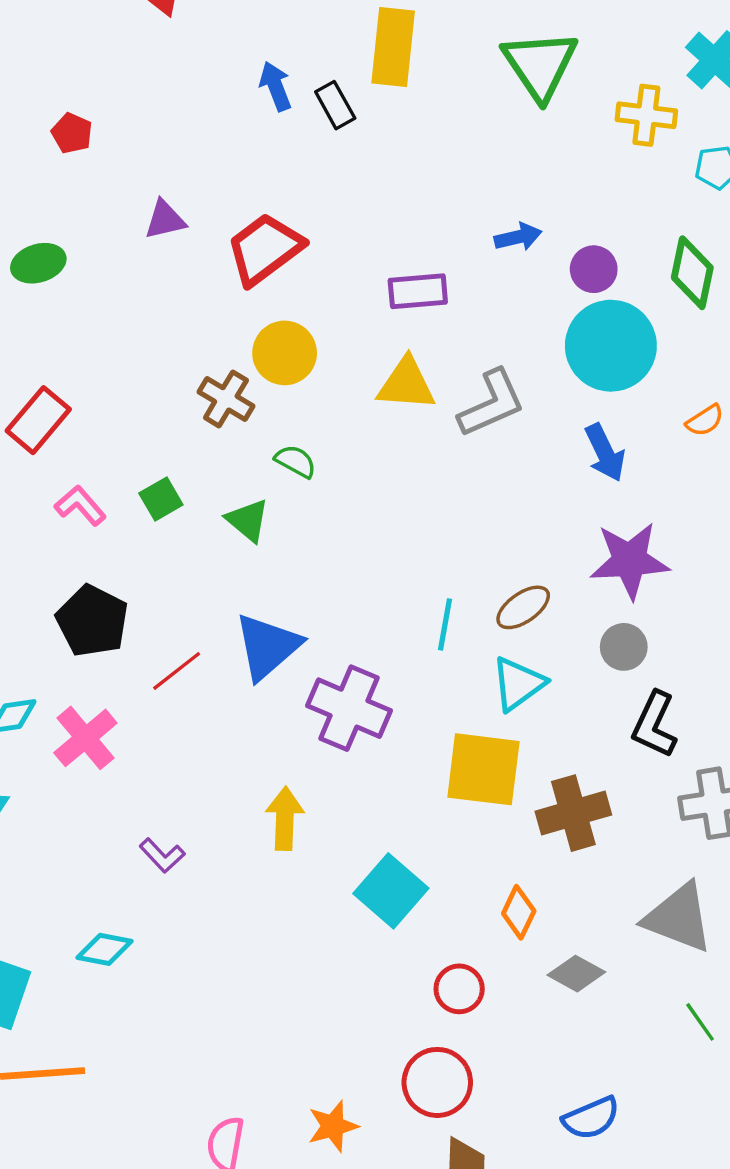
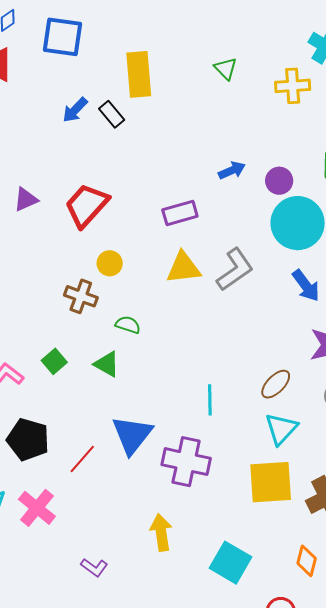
green triangle: (540, 65) -> (226, 69), size x0.5
blue arrow: (275, 86) -> (75, 110), turned -104
yellow circle: (285, 353) -> (110, 263), size x0.7
cyan line: (445, 624) -> (210, 400), moved

